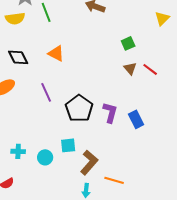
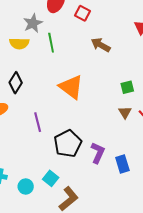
orange triangle: (56, 53) -> (71, 87), moved, size x1.5
black diamond: (18, 57) -> (16, 83), turned 50
cyan square: (68, 145) -> (51, 178), turned 35

